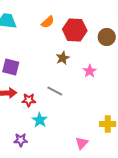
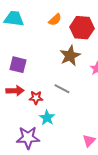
brown star: (63, 58) -> (70, 56), size x1.5
purple star: (21, 140) -> (28, 138), size x1.6

